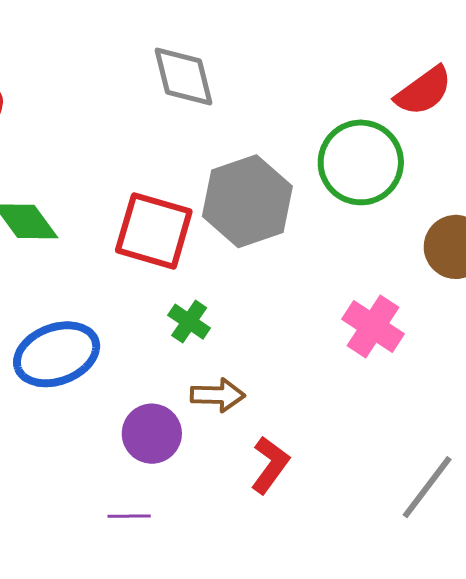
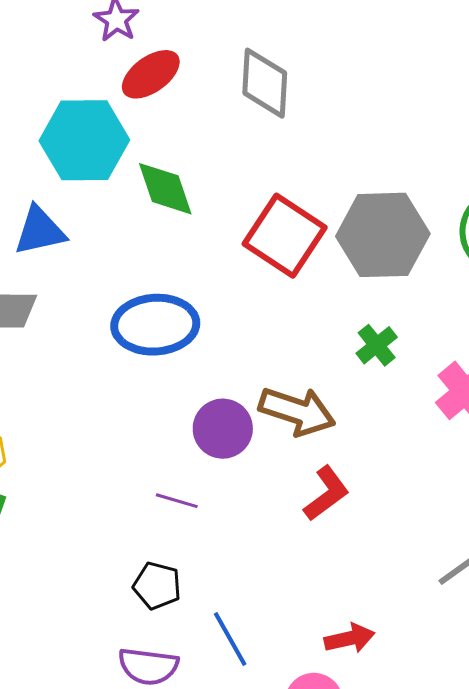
gray diamond: (184, 77) -> (265, 83), moved
green cross: (189, 322) -> (377, 345), moved
brown arrow: (218, 395) -> (297, 411), size x1.4

